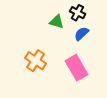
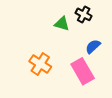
blue semicircle: (82, 34) -> (93, 46), moved

